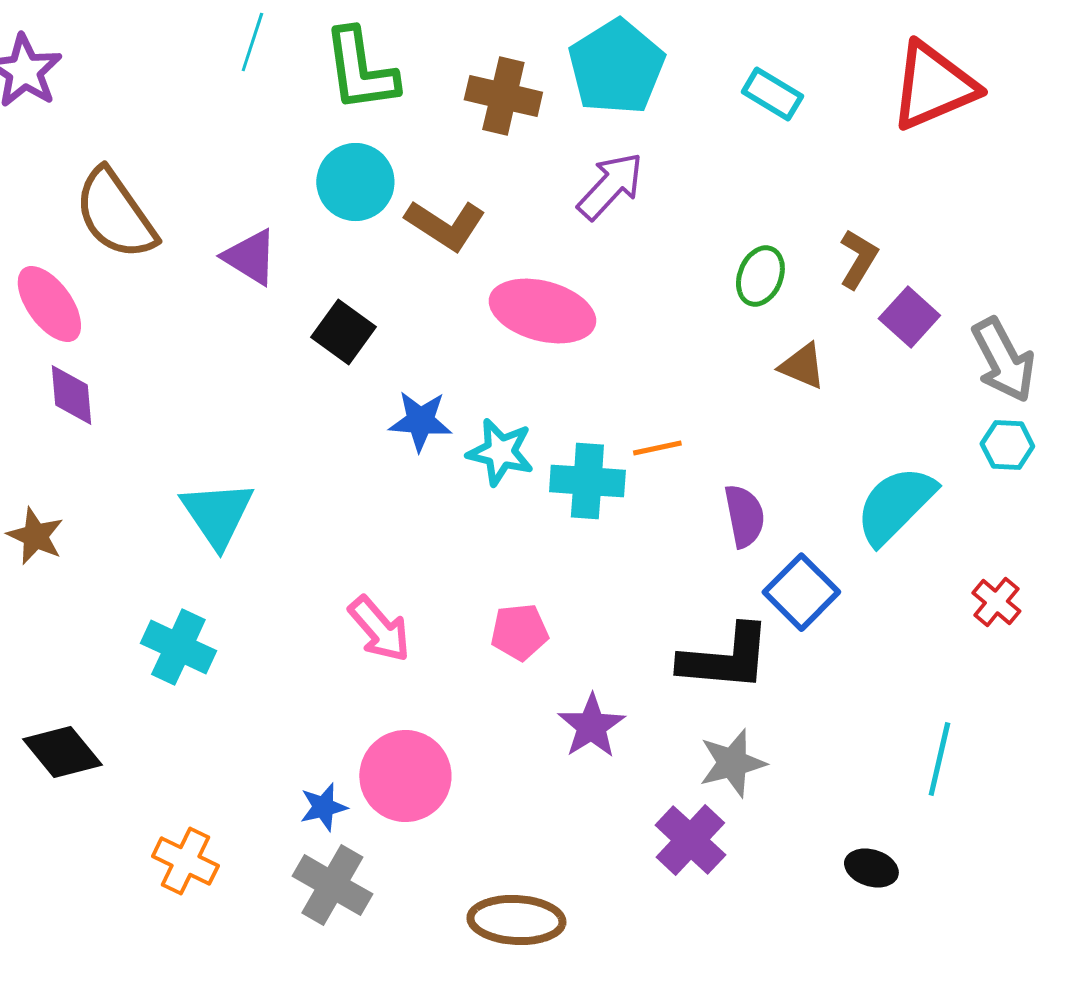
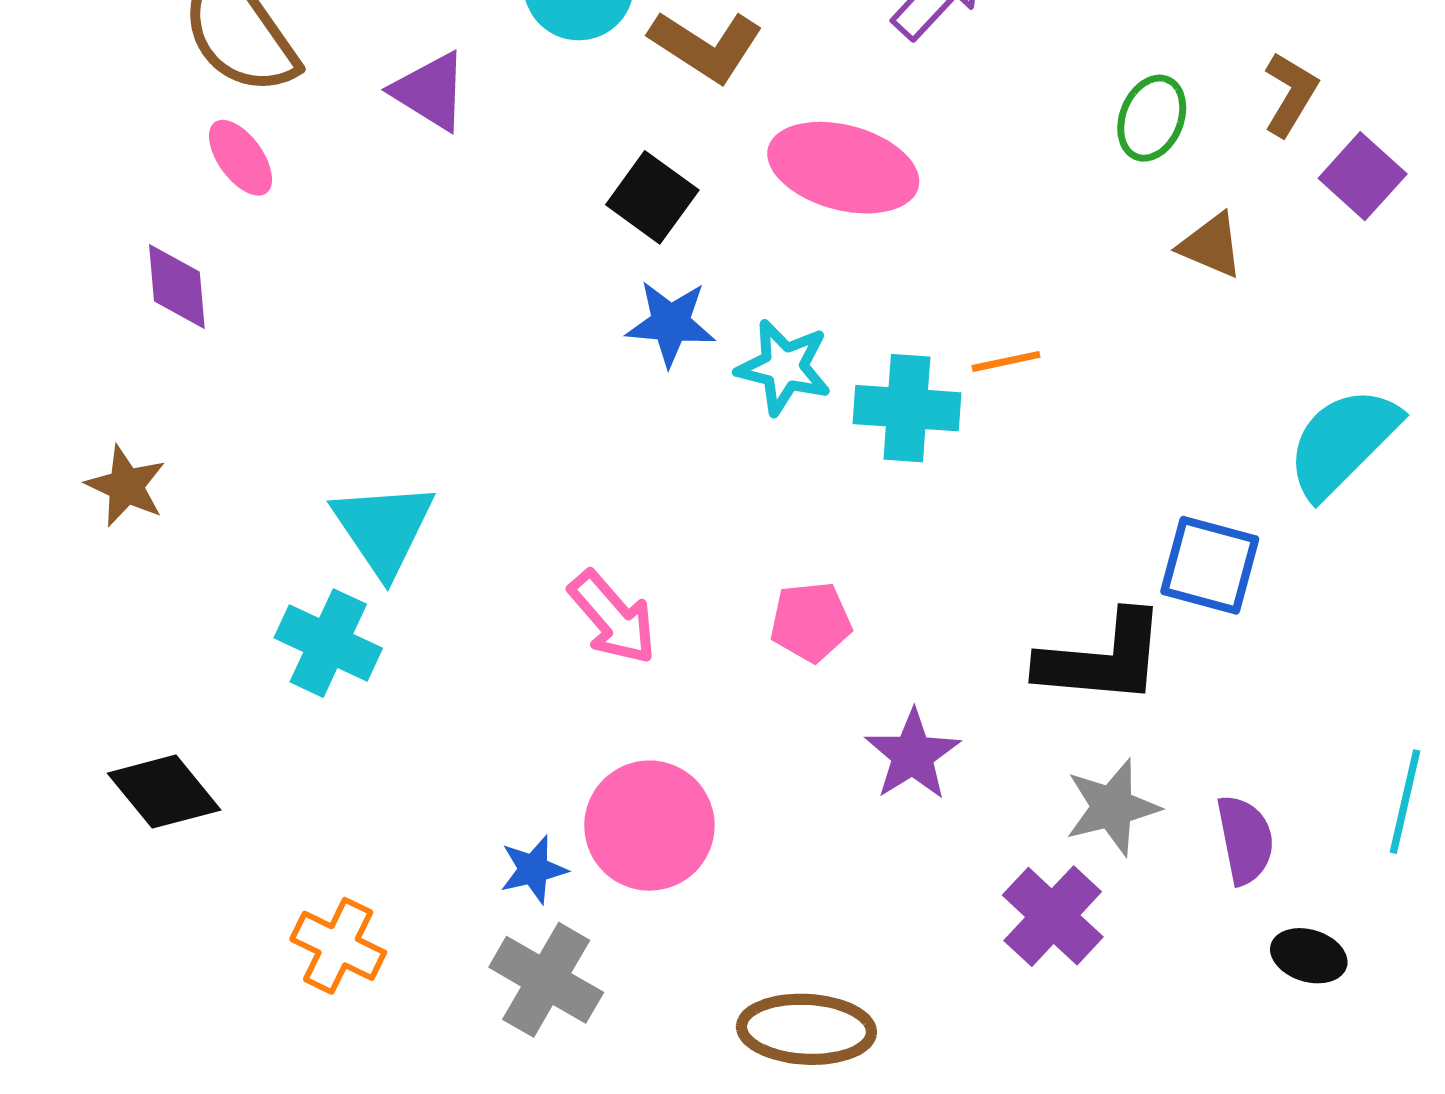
pink ellipse: (49, 304) -> (241, 158), moved, size x0.7
black square: (343, 332) -> (652, 197), moved
cyan triangle: (217, 514) -> (383, 528), moved
purple semicircle: (744, 516) -> (1245, 840), moved
blue square: (801, 592) -> (1210, 565), turned -30

